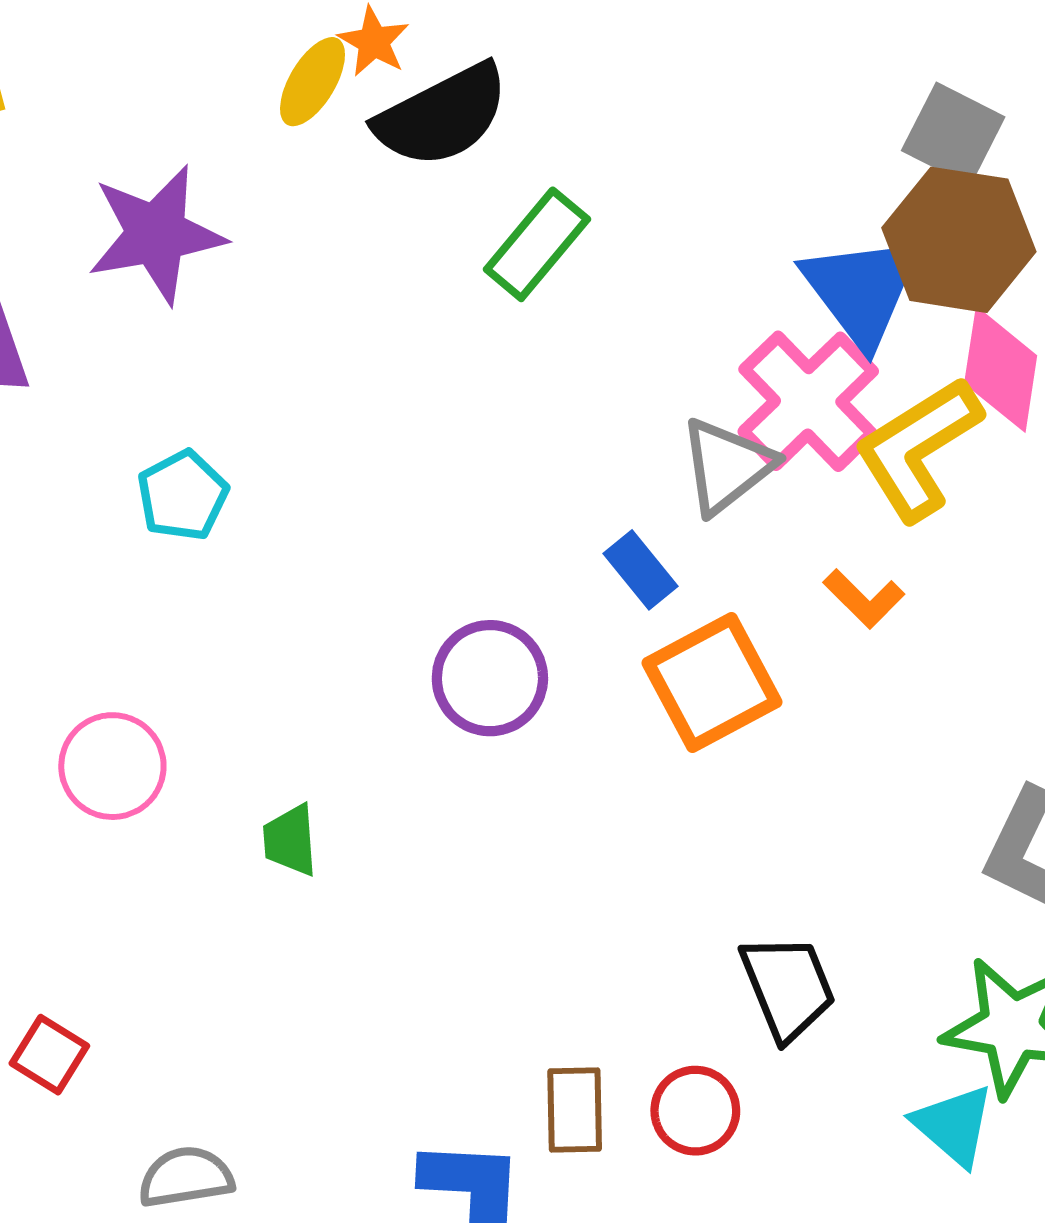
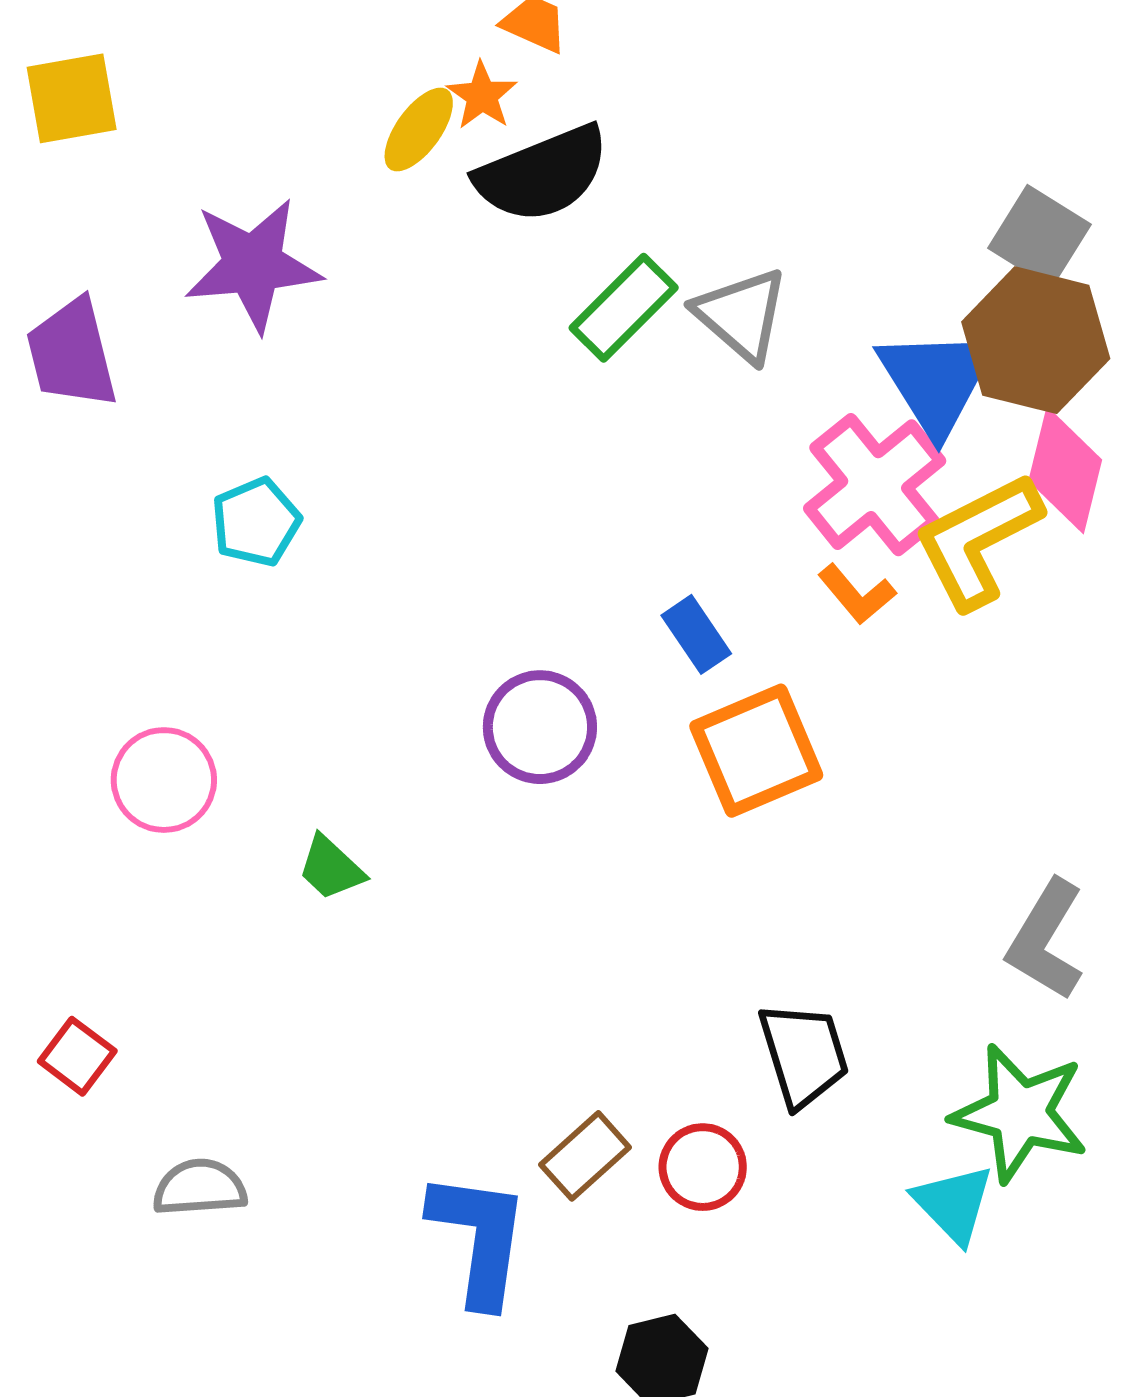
gray triangle: (727, 466) -> (741, 315), moved, turned -46
orange L-shape: (864, 599) -> (857, 594), moved
green trapezoid: (290, 840) -> (331, 868), turned -48
brown rectangle: (575, 1110) -> (585, 1156), turned 44

